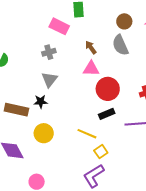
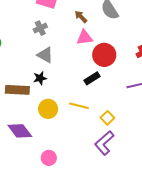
gray triangle: (49, 80) -> (45, 55), turned -30
black rectangle: (107, 114) -> (92, 78), moved
yellow line: (87, 134) -> (79, 106), moved

